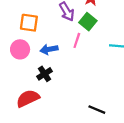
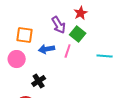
blue arrow: (49, 49) -> (47, 49), moved

